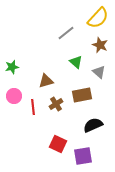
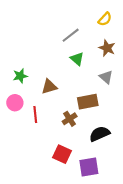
yellow semicircle: (98, 18) -> (105, 19), size x0.6
green triangle: (76, 62) -> (77, 59), moved
green star: (12, 67) -> (20, 76), moved
brown cross: (56, 104) -> (70, 119), moved

